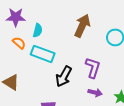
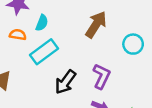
orange semicircle: (19, 43) -> (18, 35), turned -40
cyan rectangle: (43, 54) -> (44, 52), turned -65

